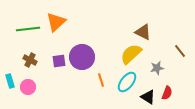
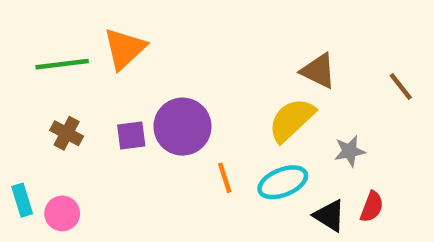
brown line: (180, 51) -> (401, 86), moved
cyan rectangle: (10, 81) -> (22, 200), moved
cyan ellipse: (127, 82) -> (283, 182), turned 30
pink circle: (28, 87) -> (62, 213), moved

